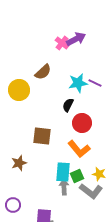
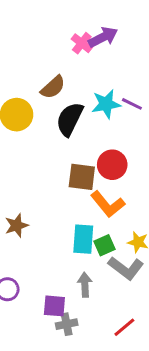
black semicircle: (68, 105) -> (70, 119), moved, size x1.6
brown square: (42, 136) -> (82, 177), moved
gray arrow: (64, 187) -> (85, 285), moved

